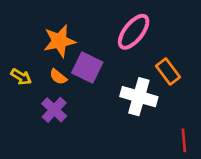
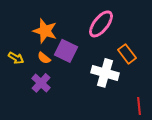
orange star: (59, 41) -> (45, 31), turned 30

